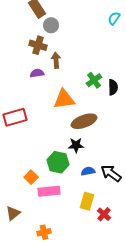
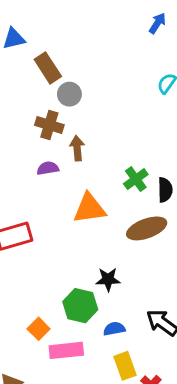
brown ellipse: (84, 121) -> (147, 228), moved
blue semicircle: (88, 171) -> (114, 329), moved
yellow rectangle: (87, 201) -> (125, 366), turned -36

